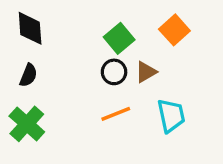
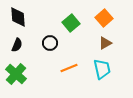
black circle: (114, 72) -> (50, 43), moved
brown triangle: (146, 72) -> (105, 43), moved

